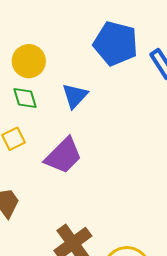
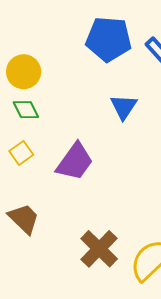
blue triangle: (75, 96) -> (124, 107), moved

